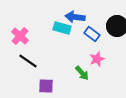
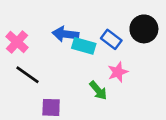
blue arrow: (75, 17) -> (65, 34), moved
cyan rectangle: (62, 28) -> (84, 46), moved

